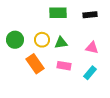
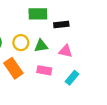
black rectangle: (90, 15) -> (61, 24), moved
pink triangle: (92, 48) -> (66, 51), moved

